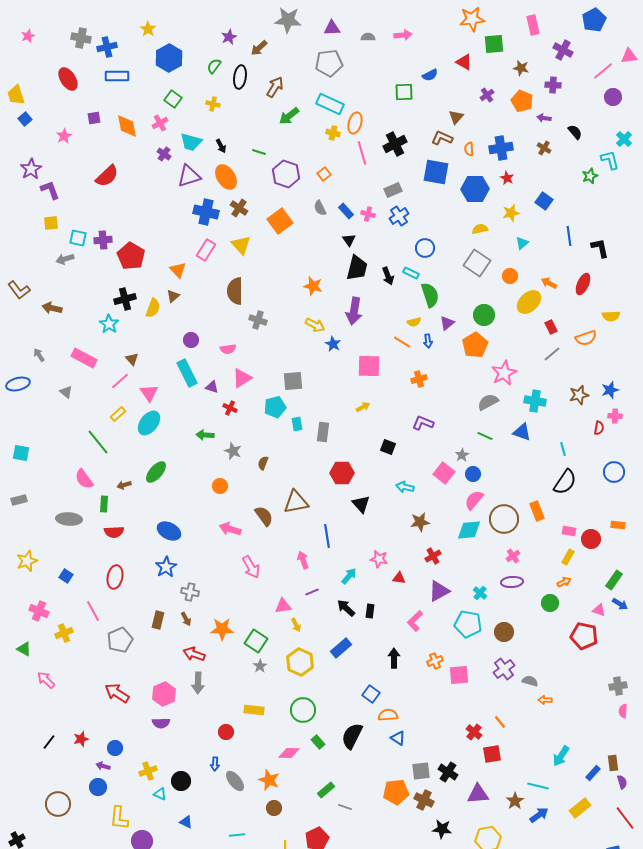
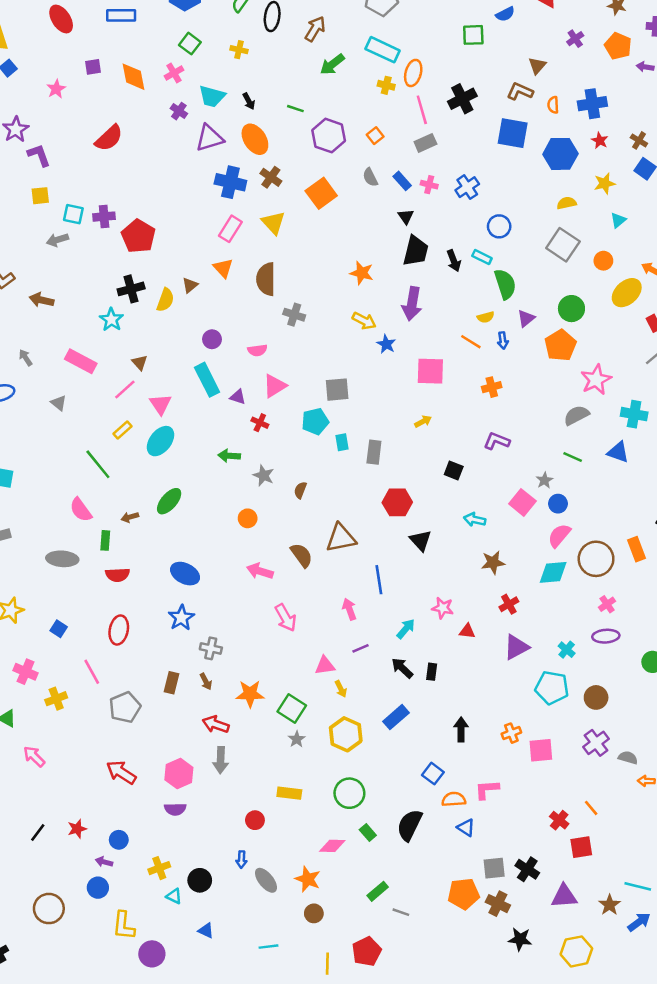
brown cross: (544, 148) -> (639, 140), moved
gray rectangle: (393, 190) -> (425, 143), moved
orange triangle: (178, 270) -> (223, 268), moved
pink L-shape: (415, 621) -> (487, 789), moved, turned 40

